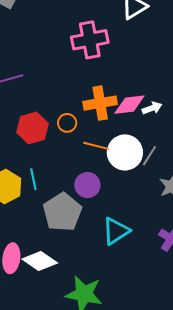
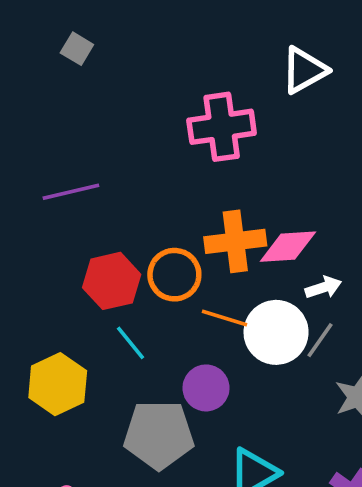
white arrow: (152, 108) -> (323, 287), moved
orange circle: (67, 123) -> (174, 275), size x1.5
cyan line: (33, 179) -> (131, 343), moved, turned -30
gray pentagon: (62, 212) -> (159, 435), turned 30

